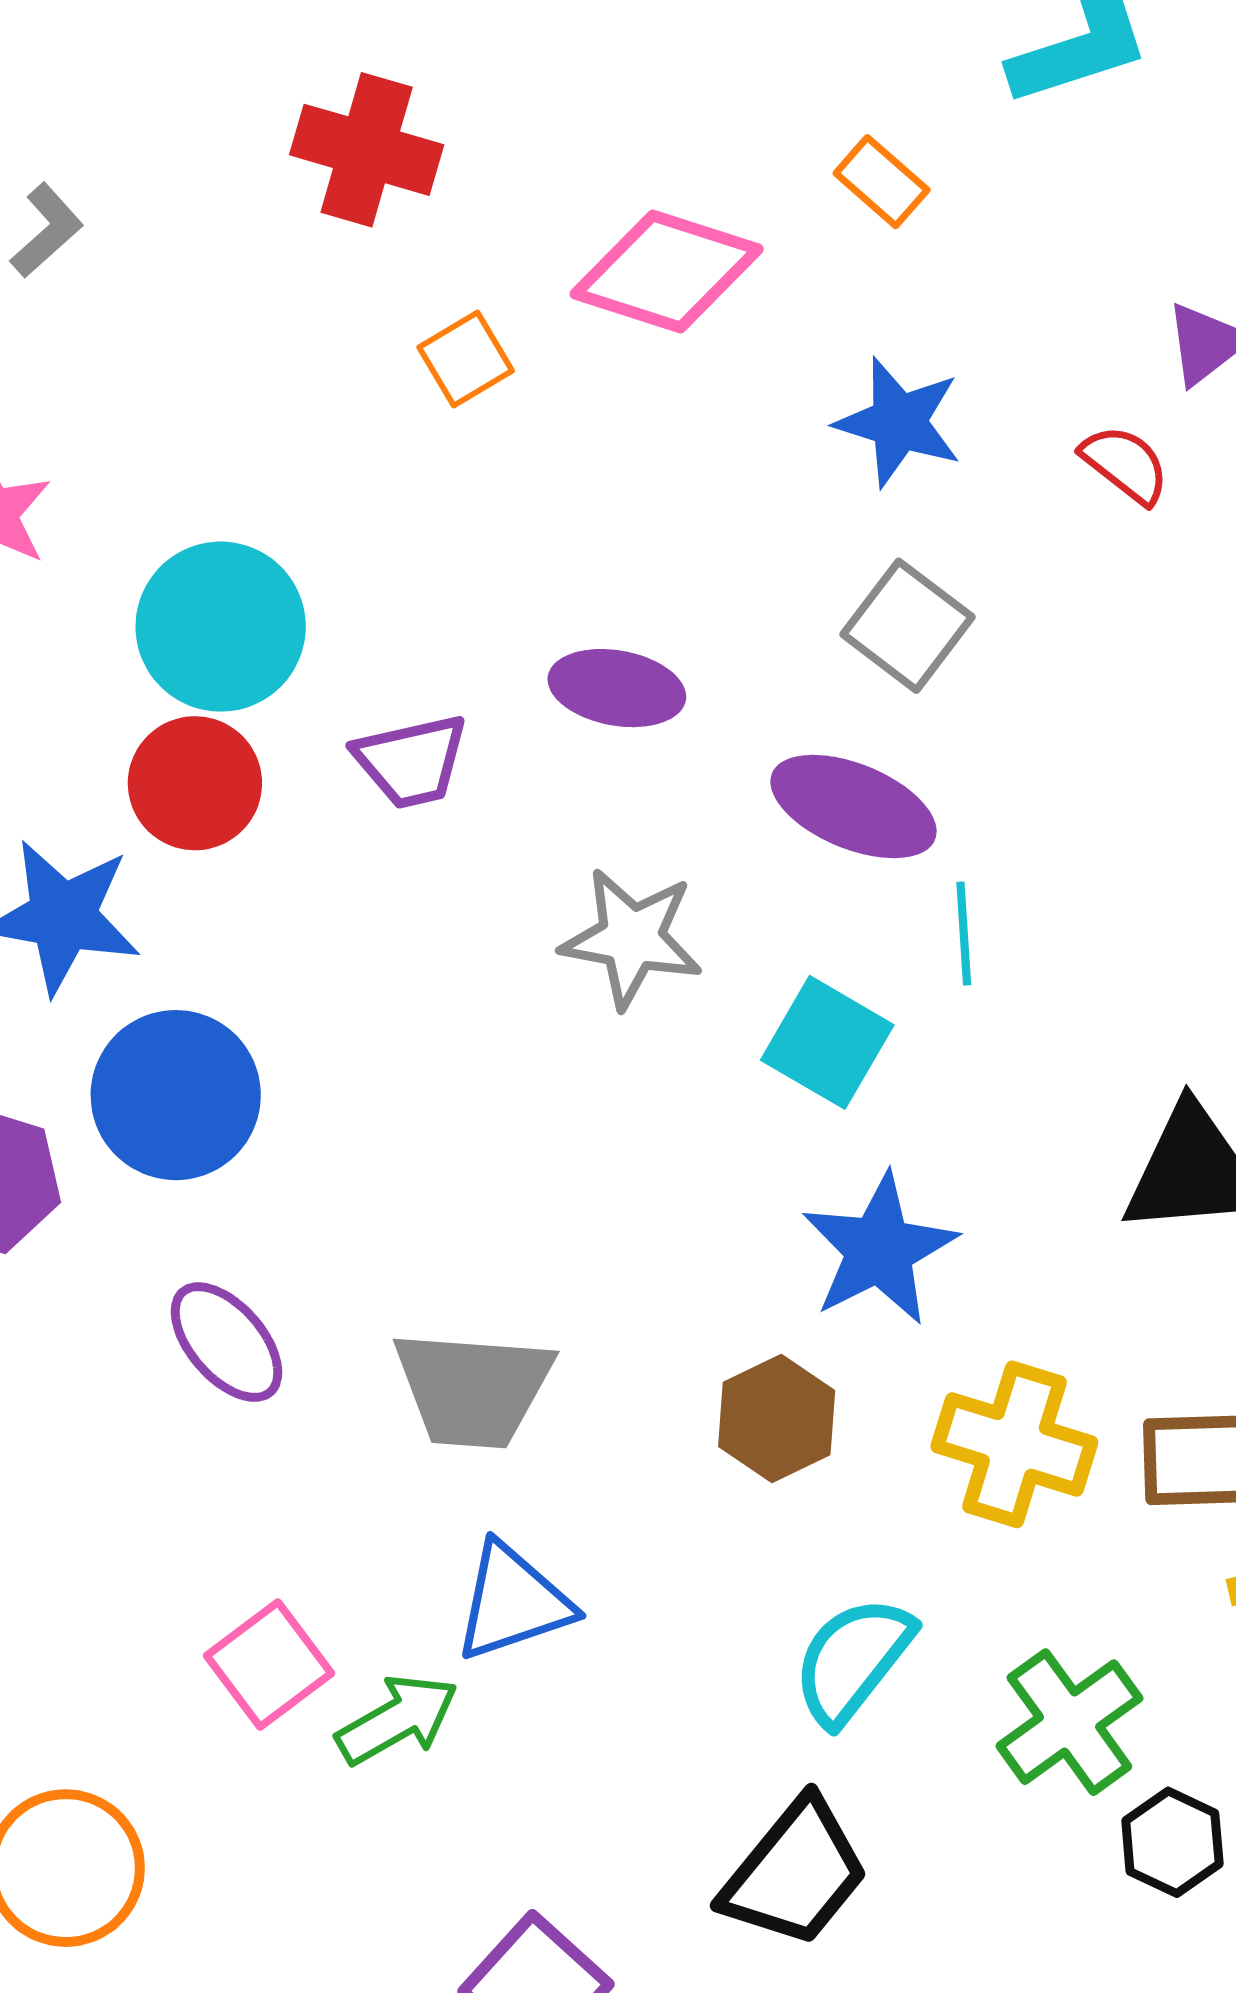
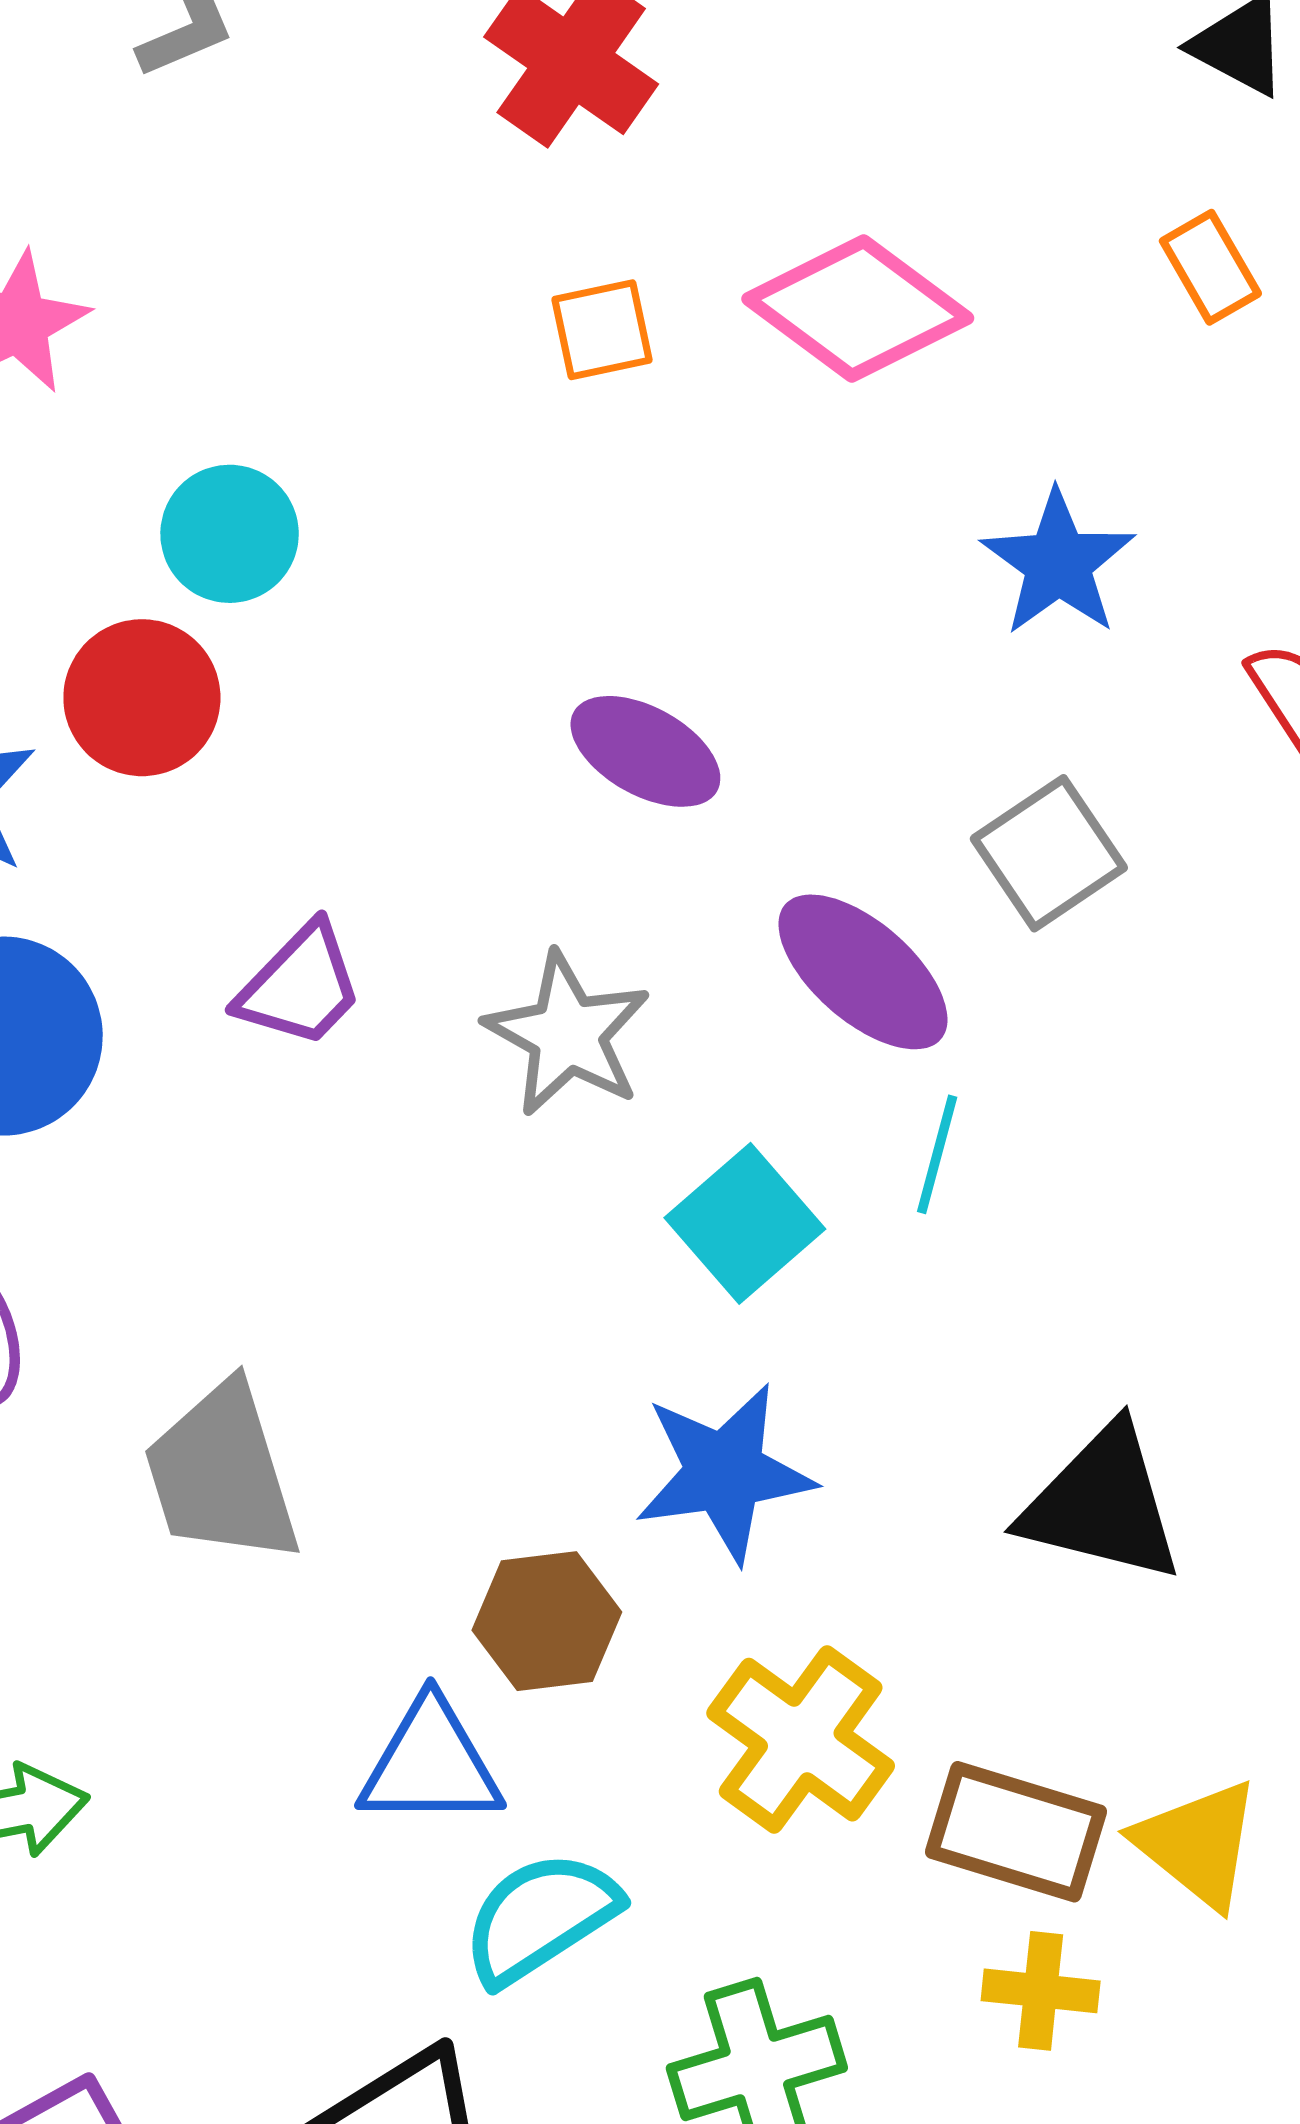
orange rectangle: (882, 182) -> (1210, 267), moved
gray square: (908, 626) -> (1049, 853), moved
cyan circle: (221, 627) -> (230, 534), size x0.7
purple trapezoid: (411, 761) -> (300, 986), moved, turned -52
gray trapezoid: (473, 1389) -> (222, 1474), turned 50
blue triangle: (513, 1602) -> (431, 1764), moved

